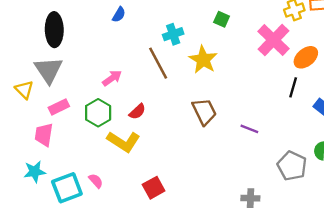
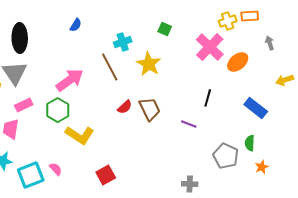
pink arrow: (112, 78) -> (70, 80), size x1.6
black line: (293, 87) -> (208, 98), moved
red semicircle: (137, 112) -> (125, 107), moved

